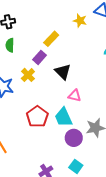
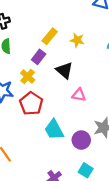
yellow star: (80, 21) -> (77, 40), moved
red pentagon: (37, 117) -> (31, 104), moved
cyan trapezoid: (63, 117) -> (54, 130), moved

